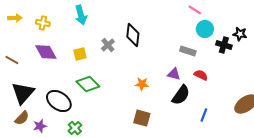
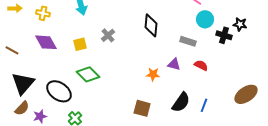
black diamond: (133, 35) -> (151, 25), moved
orange star: (142, 84) -> (153, 74), moved
black semicircle: (181, 95) -> (181, 102), moved

